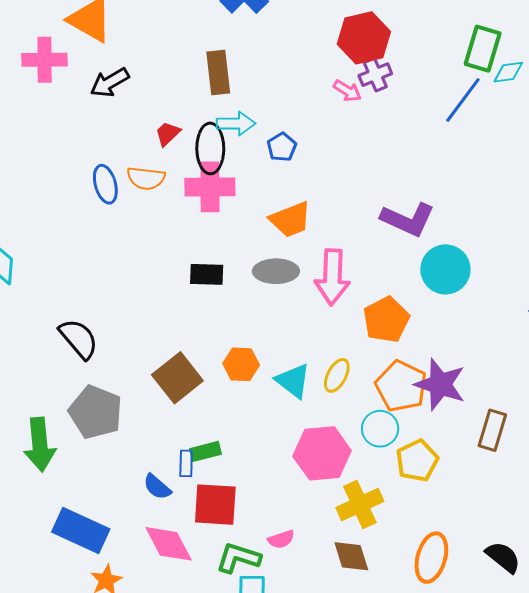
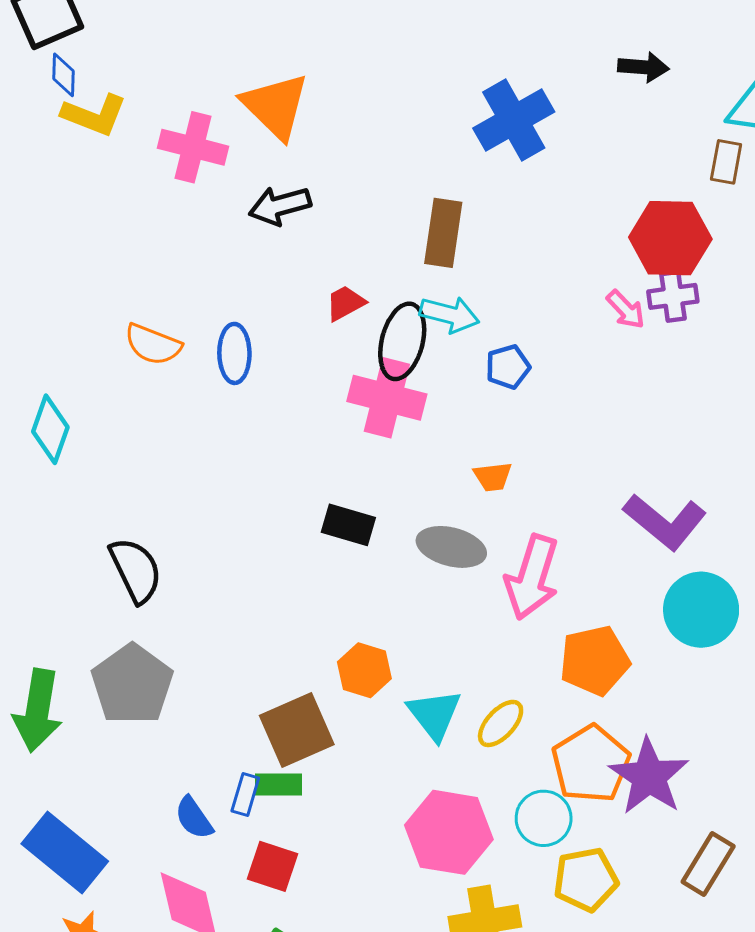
orange semicircle: (146, 178) -> (153, 344), moved
orange trapezoid: (291, 220) -> (493, 477), size x0.6
brown square: (177, 378) -> (297, 730), moved
red square: (215, 505) -> (272, 866), size x0.7

